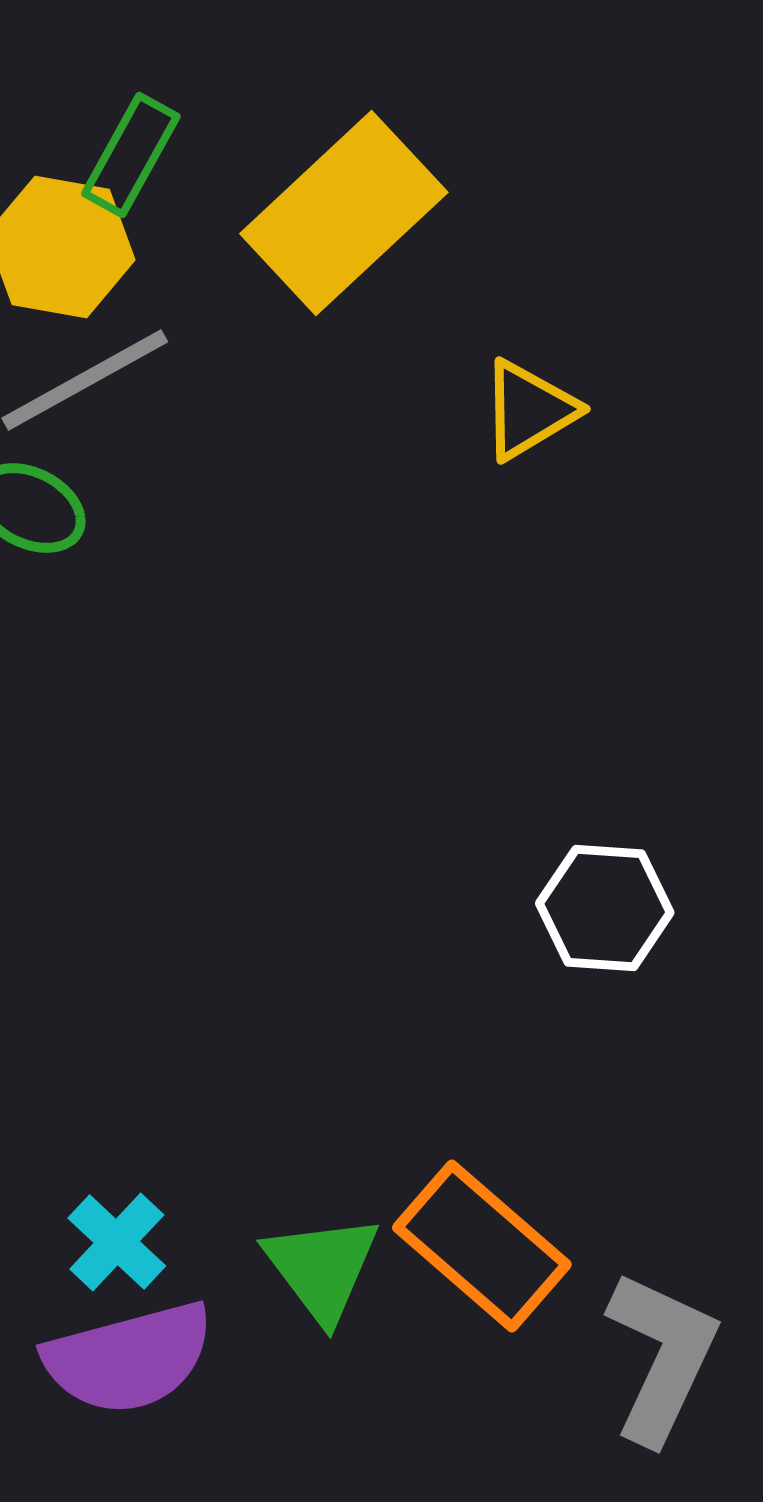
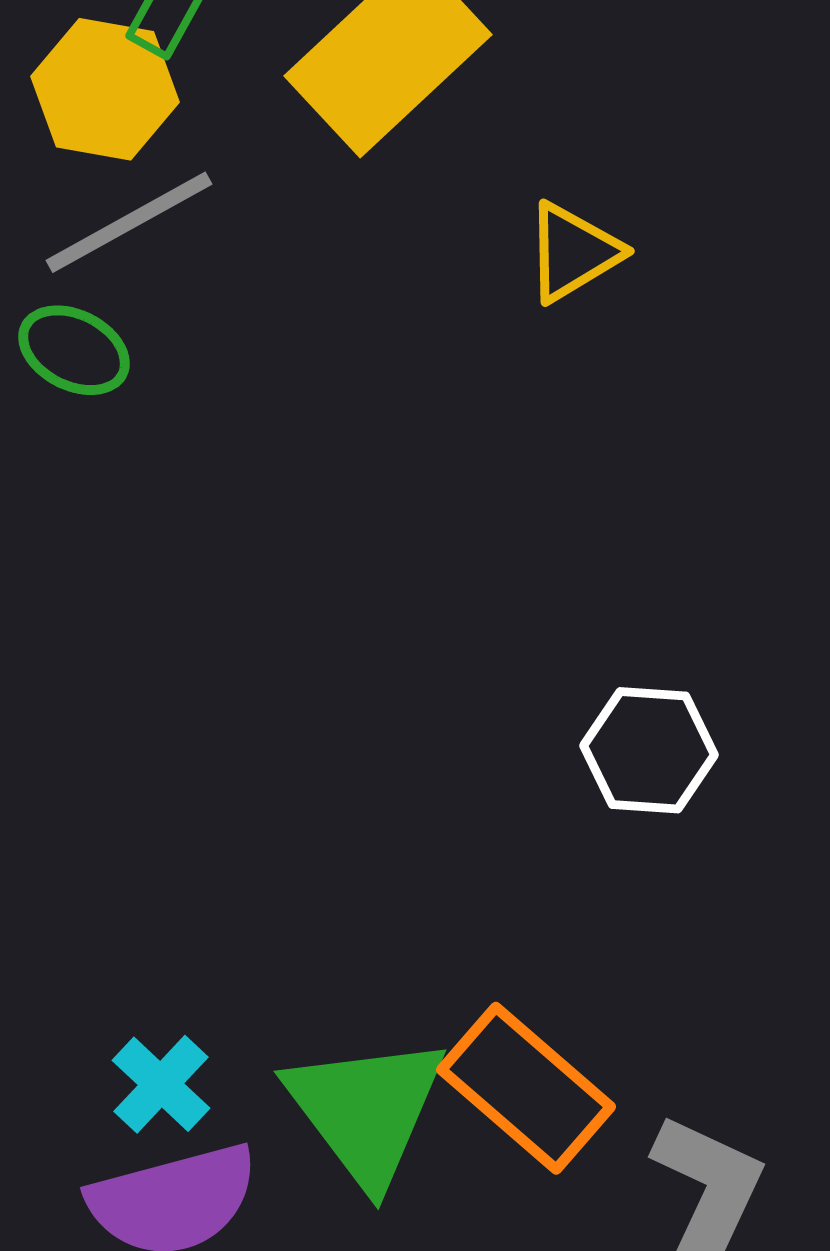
green triangle: (322, 1268) -> (366, 1110), size x1.4

